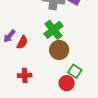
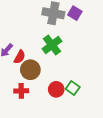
brown circle: (59, 50) -> (30, 70), moved
red circle: (67, 83) -> (56, 89), moved

